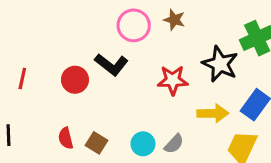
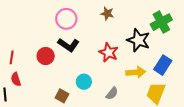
pink circle: (134, 25) -> (66, 19), moved
red star: (173, 80) -> (109, 52), turned 30
red semicircle: (66, 138) -> (16, 79), moved
cyan circle: (143, 144) -> (84, 82), moved

